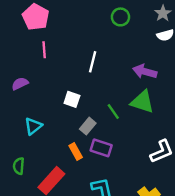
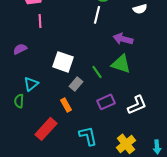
white line: (93, 62) -> (97, 15), moved
white square: (72, 99) -> (63, 62), size x1.5
purple rectangle: (101, 148) -> (106, 102), moved, turned -42
green semicircle: (19, 166) -> (19, 101), moved

